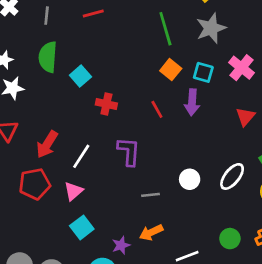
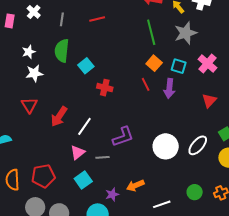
red line: (157, 109) -> (146, 84), moved
purple L-shape: (129, 151) -> (123, 137), moved, turned 65
white circle: (190, 179) -> (166, 146), size x1.6
red pentagon: (35, 184) -> (43, 176), moved
gray line: (150, 195) -> (102, 157), moved

